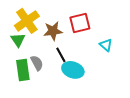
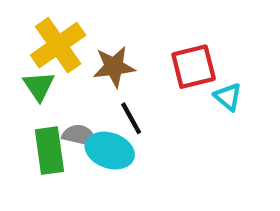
red square: (80, 23) -> (194, 67), moved
gray semicircle: (37, 63) -> (80, 135), turned -49
cyan ellipse: (73, 70) -> (110, 151), moved

